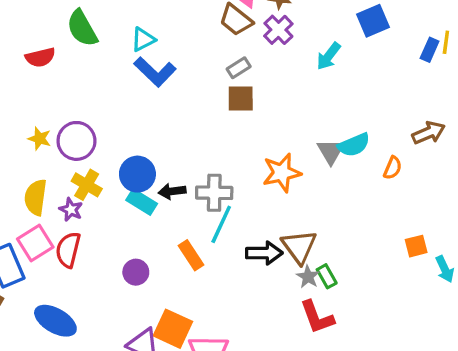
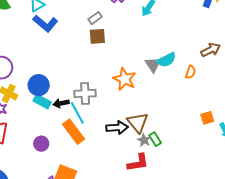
orange star: (282, 173) -> (125, 79), turned -30
black arrow: (172, 191) -> (61, 103), moved
cyan line: (221, 224) -> (77, 113), moved, turned -50
orange rectangle: (191, 255) -> (73, 132), size x1.4
red L-shape: (317, 317) -> (138, 163), moved, turned -75

